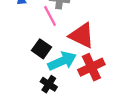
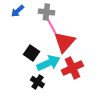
pink line: (50, 16) -> (51, 26), moved
red triangle: (82, 35) -> (64, 42), turned 45

